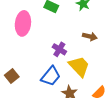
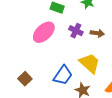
pink ellipse: (23, 23) -> (44, 32), moved, turned 45
purple cross: (59, 49) -> (76, 31), moved

